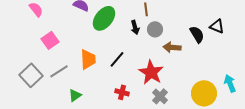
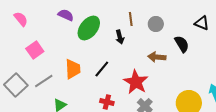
black triangle: (217, 26) -> (202, 23), moved
gray circle: (155, 29) -> (156, 24), moved

